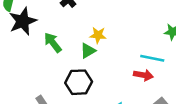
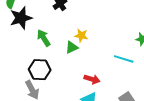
red arrow: (143, 75) -> (92, 79), moved
black hexagon: (79, 82) -> (40, 70), moved

